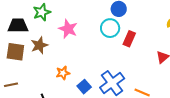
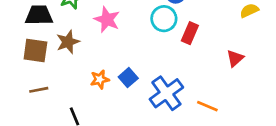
brown line: (11, 85) -> (39, 90), moved
blue square: (84, 87) -> (128, 78), moved

